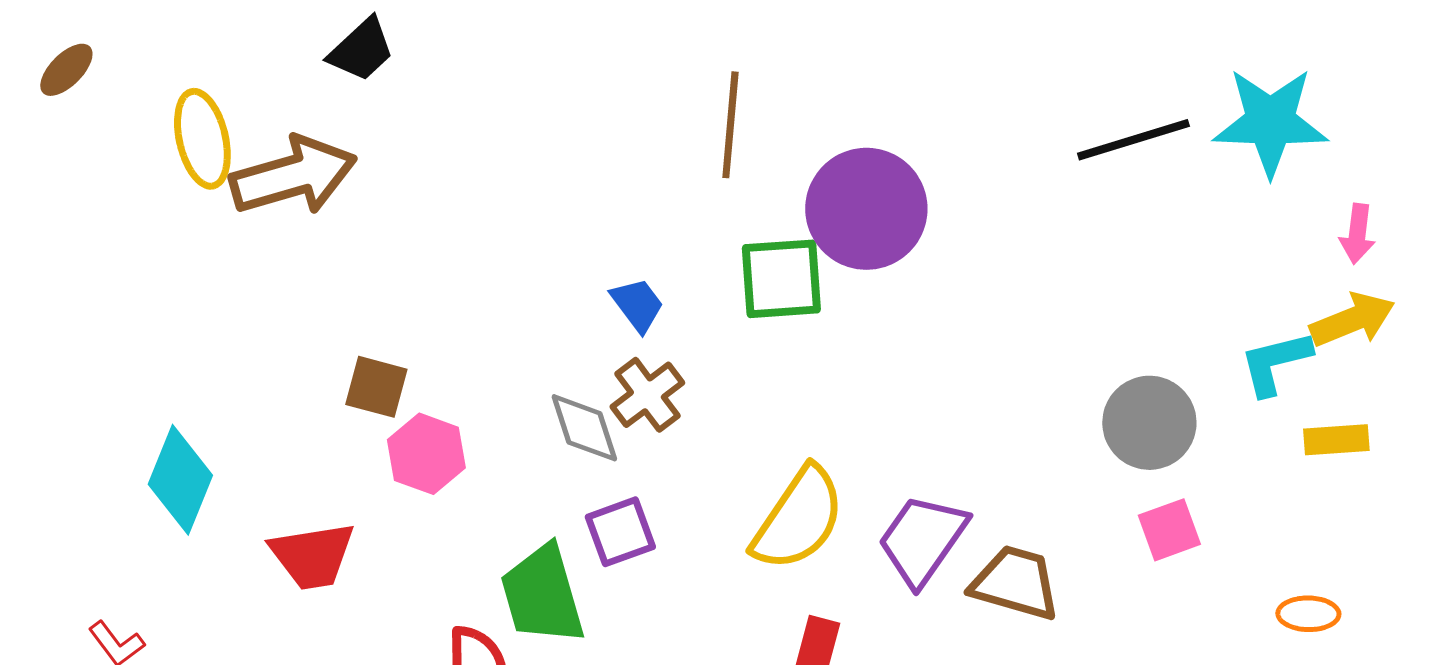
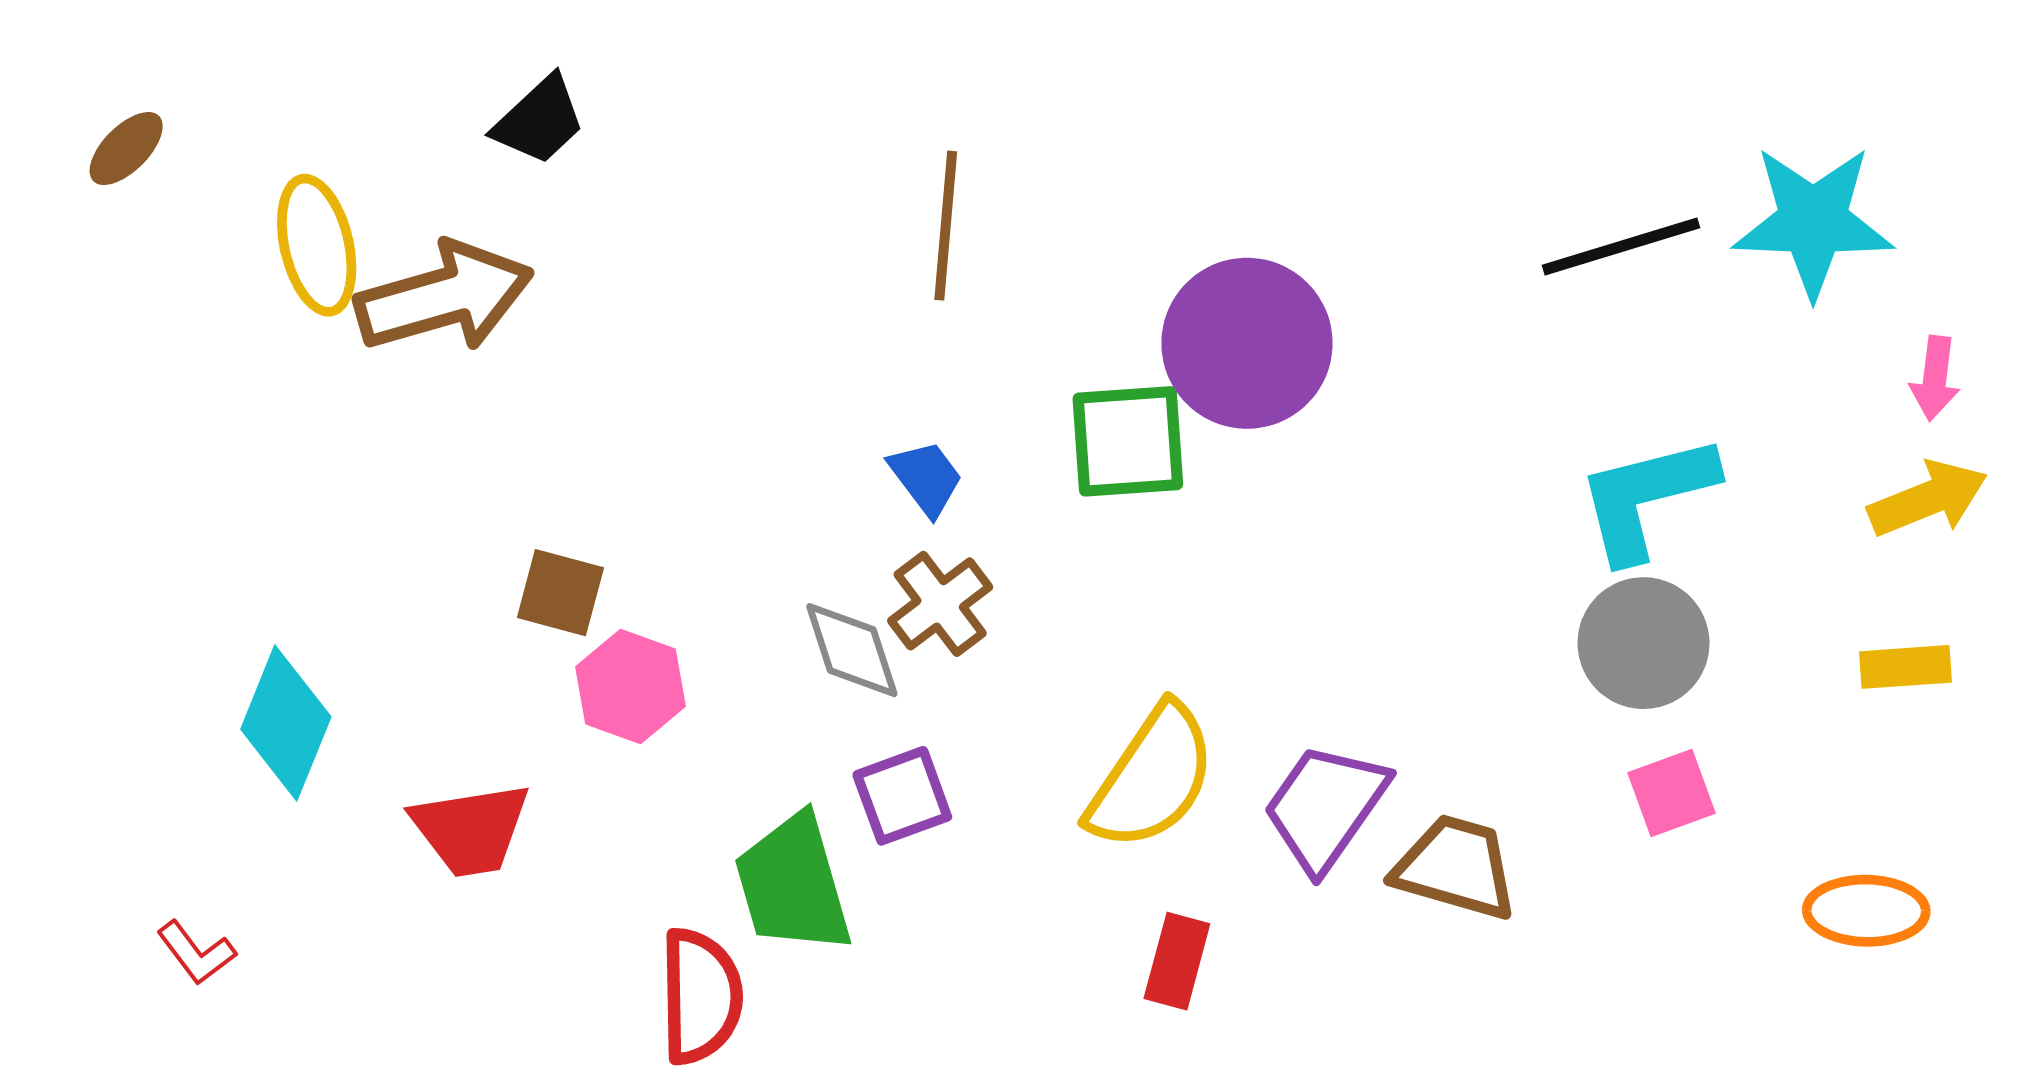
brown line: (730, 125) -> (946, 226), moved
cyan L-shape: (1275, 363) -> (1646, 497), moved, size x1.4
orange ellipse: (1308, 614) -> (1866, 911), size x1.4

